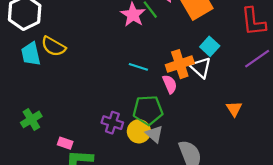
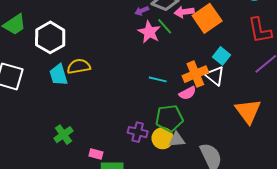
yellow semicircle: (53, 46) -> (79, 66), turned 145
pink semicircle: (170, 84) -> (188, 93), turned 90
orange triangle: (234, 109) -> (248, 111), size x1.8
gray triangle: (154, 134) -> (177, 140), turned -42

